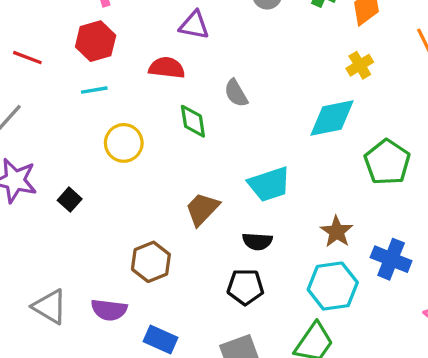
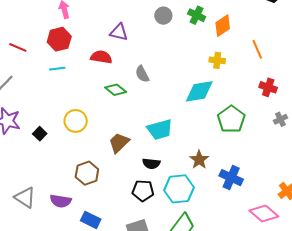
yellow cross: (360, 65) -> (217, 60), turned 35
green diamond: (193, 121) -> (116, 90), turned -45
yellow circle: (124, 143) -> (76, 121), moved
cyan hexagon: (333, 286) -> (179, 189), moved

